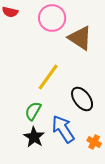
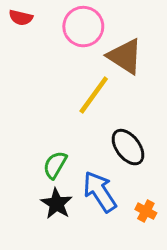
yellow line: (48, 77) -> (94, 95), moved

